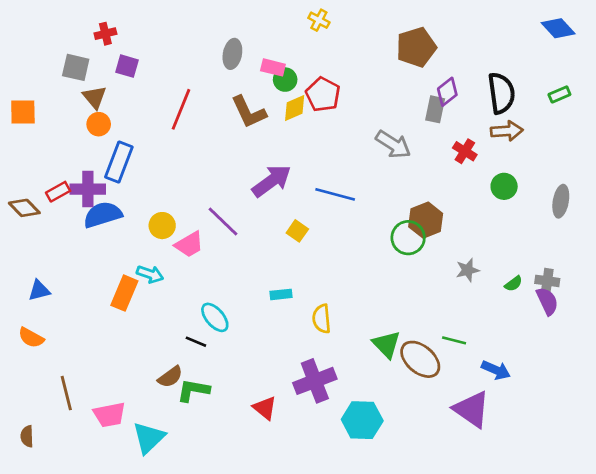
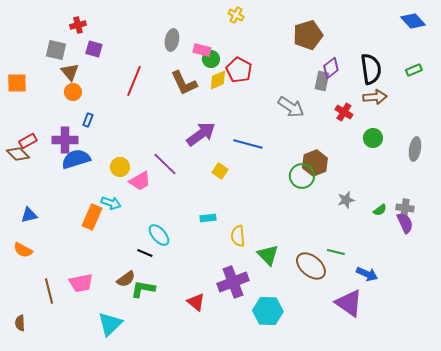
blue rectangle: (119, 162) -> (88, 120), size x0.5
red rectangle: (58, 192) -> (28, 141), moved
green triangle: (386, 344) -> (268, 255), moved
pink trapezoid: (109, 415) -> (81, 283), moved

